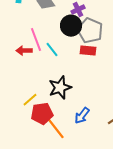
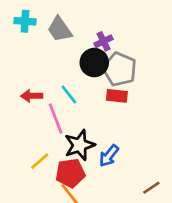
pink line: (36, 40) -> (56, 118), moved
red pentagon: (42, 114) -> (70, 173), moved
blue arrow: (82, 116) -> (109, 156), moved

